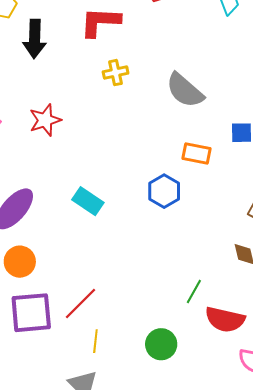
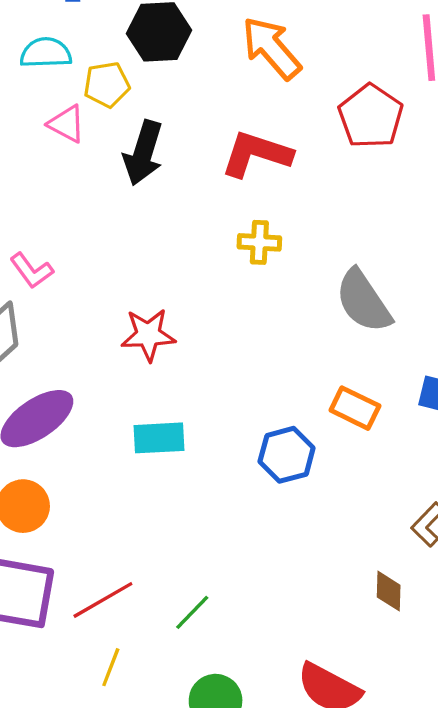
red star: (45, 120) -> (148, 335), moved
cyan rectangle: (88, 201) -> (159, 438), turned -52
green line: (194, 292) -> (192, 612), moved

